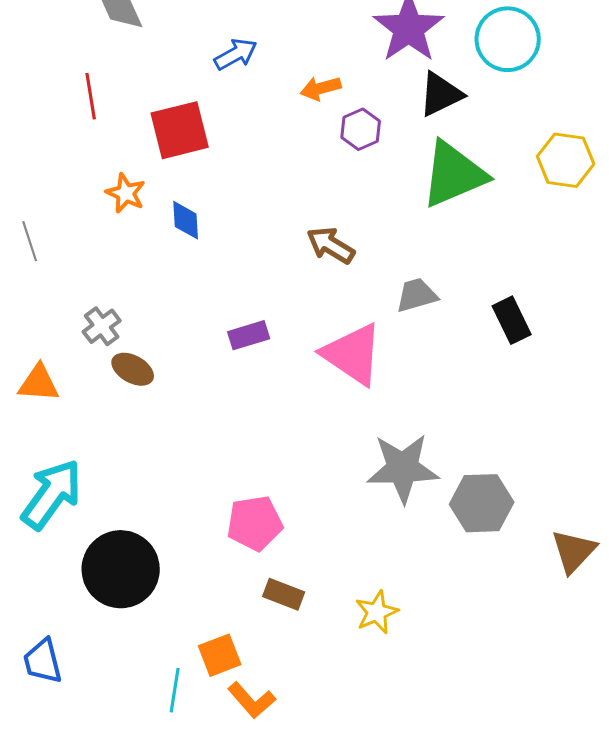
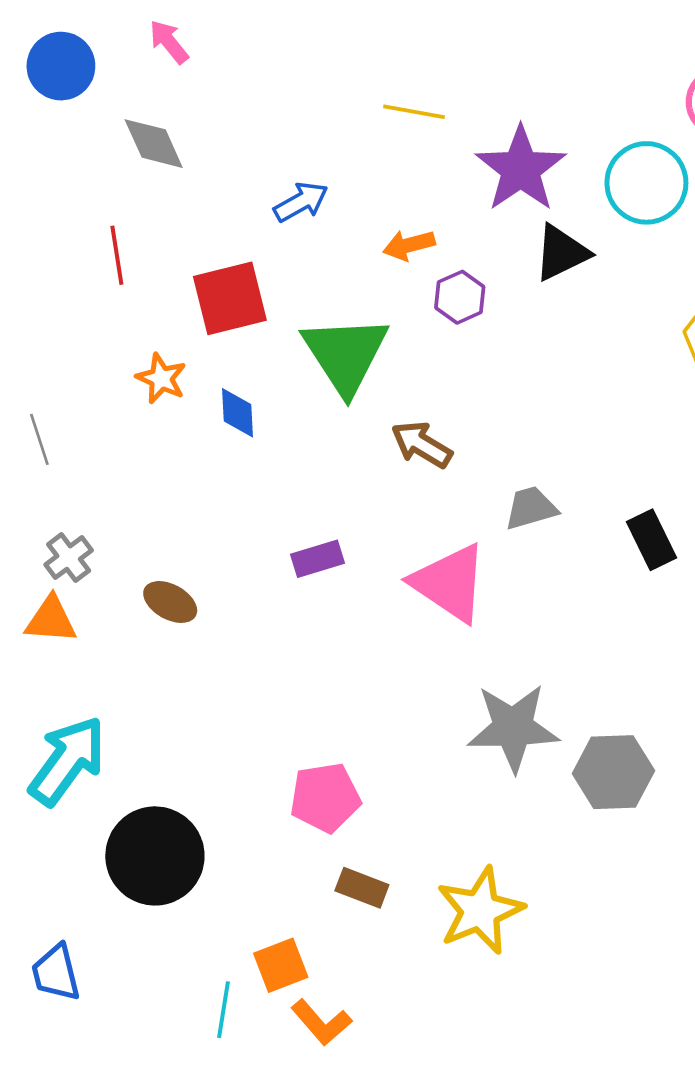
green triangle: (454, 174) -> (345, 354), moved, turned -40
gray cross: (102, 326) -> (69, 558), moved
yellow star: (377, 612) -> (480, 911), size x1.6

